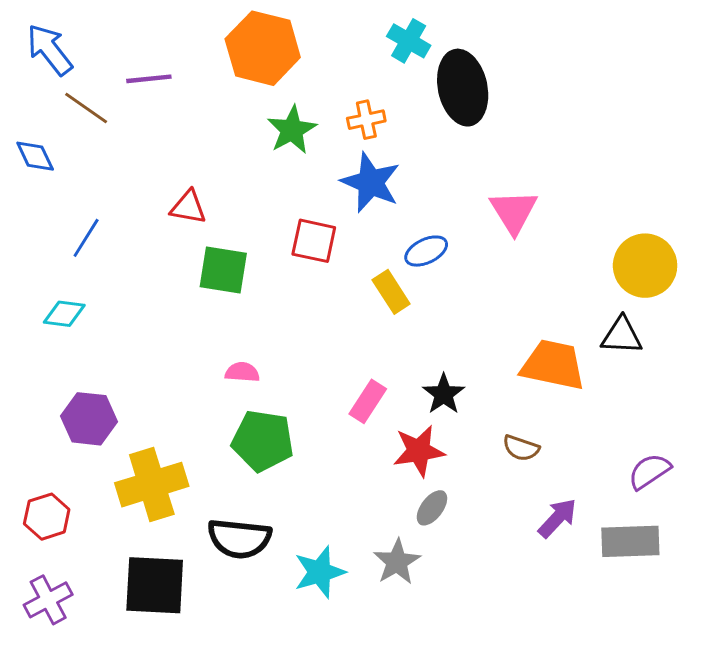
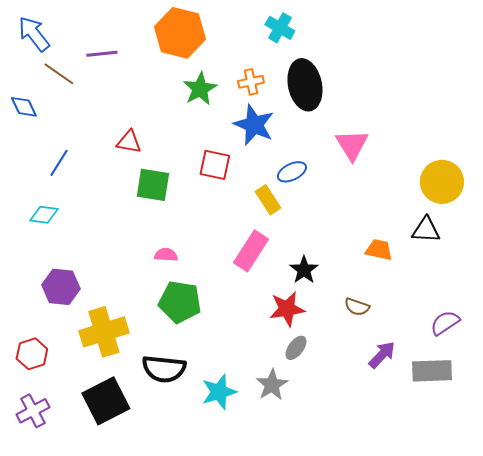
black ellipse: (463, 88) -> (305, 85), moved
orange trapezoid: (553, 365) -> (379, 250), size x0.6
pink rectangle: (368, 401) -> (251, 251), moved, size x1.4
black square: (155, 585) -> (106, 401), turned -30

